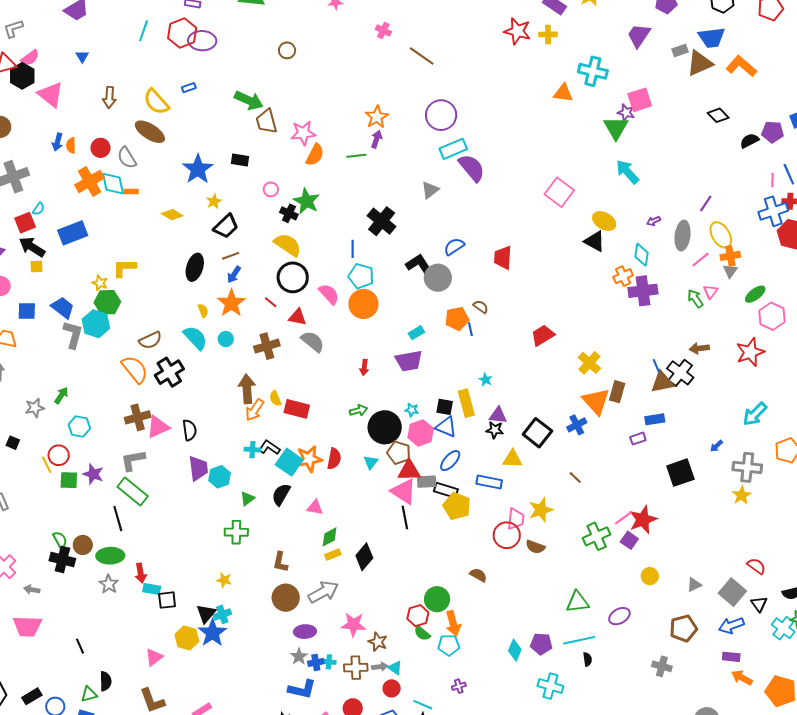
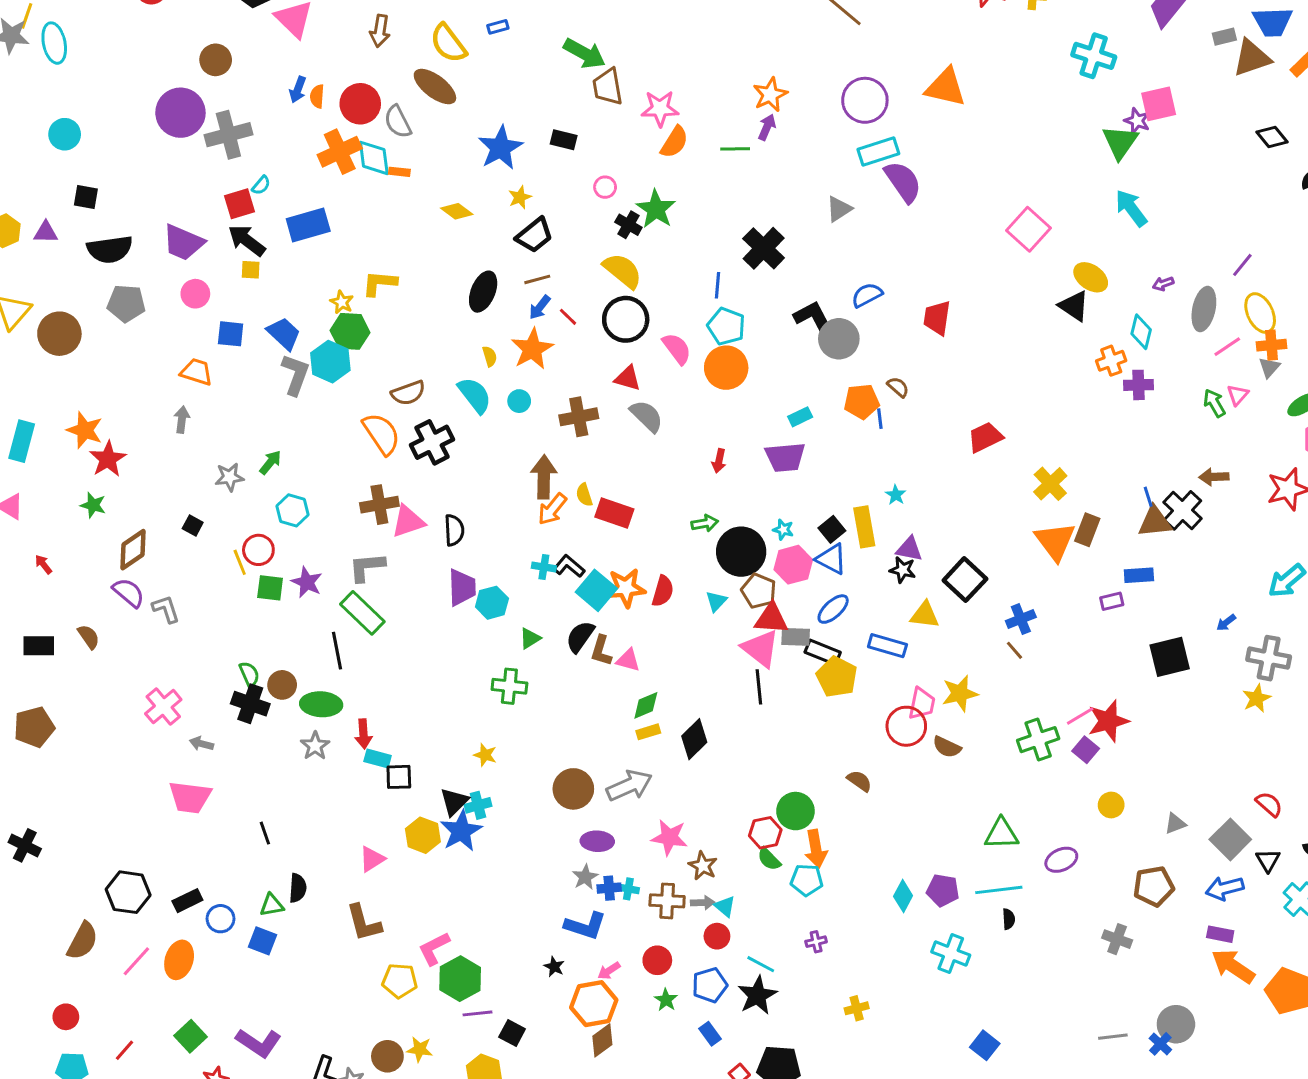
orange triangle: (563, 93) -> (946, 87), moved, size x1.4
red circle: (100, 148) -> (360, 104), size x1.4
purple cross: (643, 291) -> (1139, 385), size x0.7
red line: (271, 302) -> (568, 317), moved
black square: (445, 407) -> (832, 529), turned 36
blue cross: (577, 425) -> (1021, 619), moved
brown L-shape: (280, 562) -> (601, 651), moved
orange arrow: (742, 678) -> (1233, 966), size x1.4

